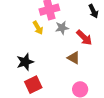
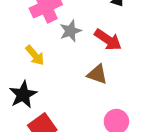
yellow arrow: (38, 28) -> (35, 55), moved

